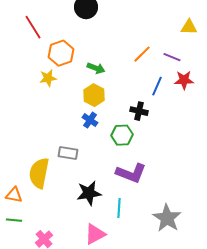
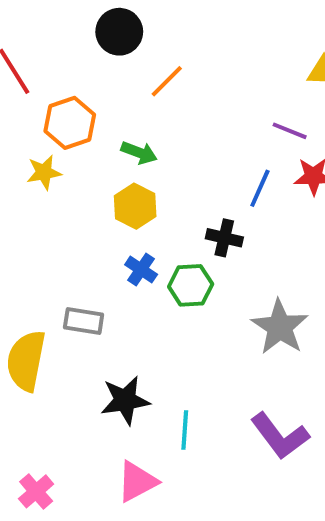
orange line: (142, 54) -> (167, 81), moved
blue cross: (90, 120) -> (141, 270), moved
purple L-shape: (131, 173) -> (280, 436), moved, turned 32
gray star: (167, 218) -> (280, 327), moved

